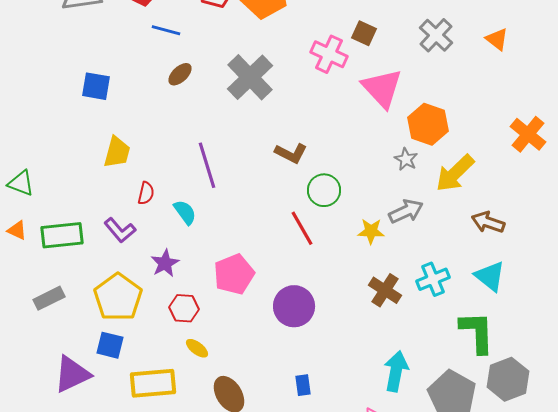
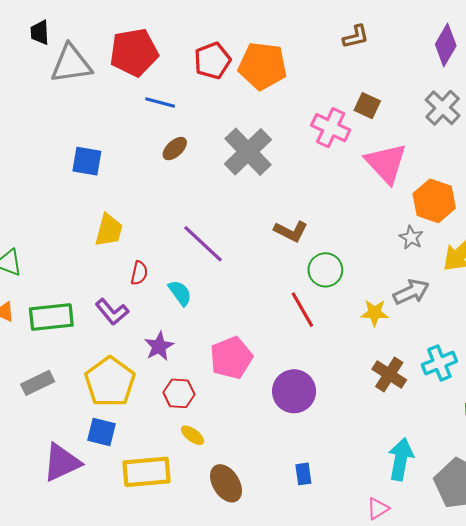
purple line: (207, 165) -> (203, 244), turned -30

